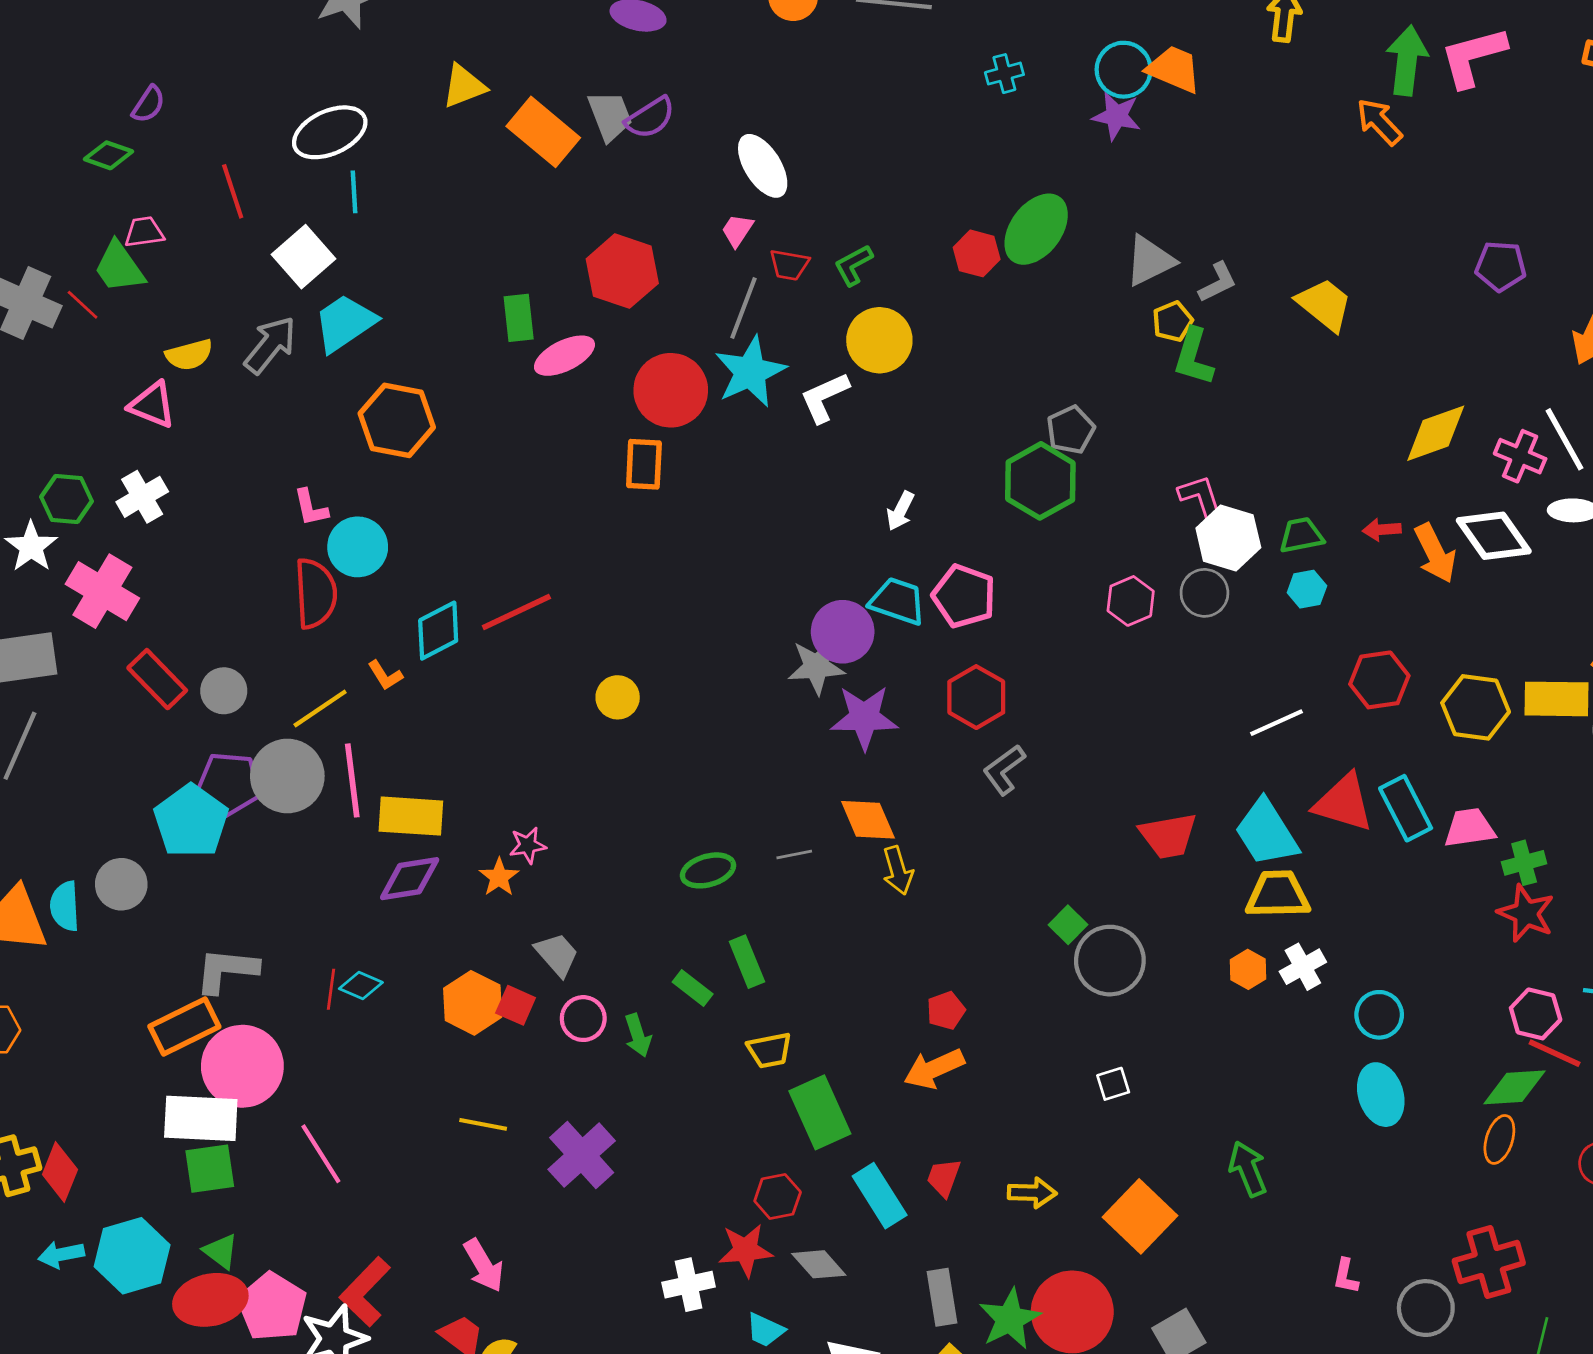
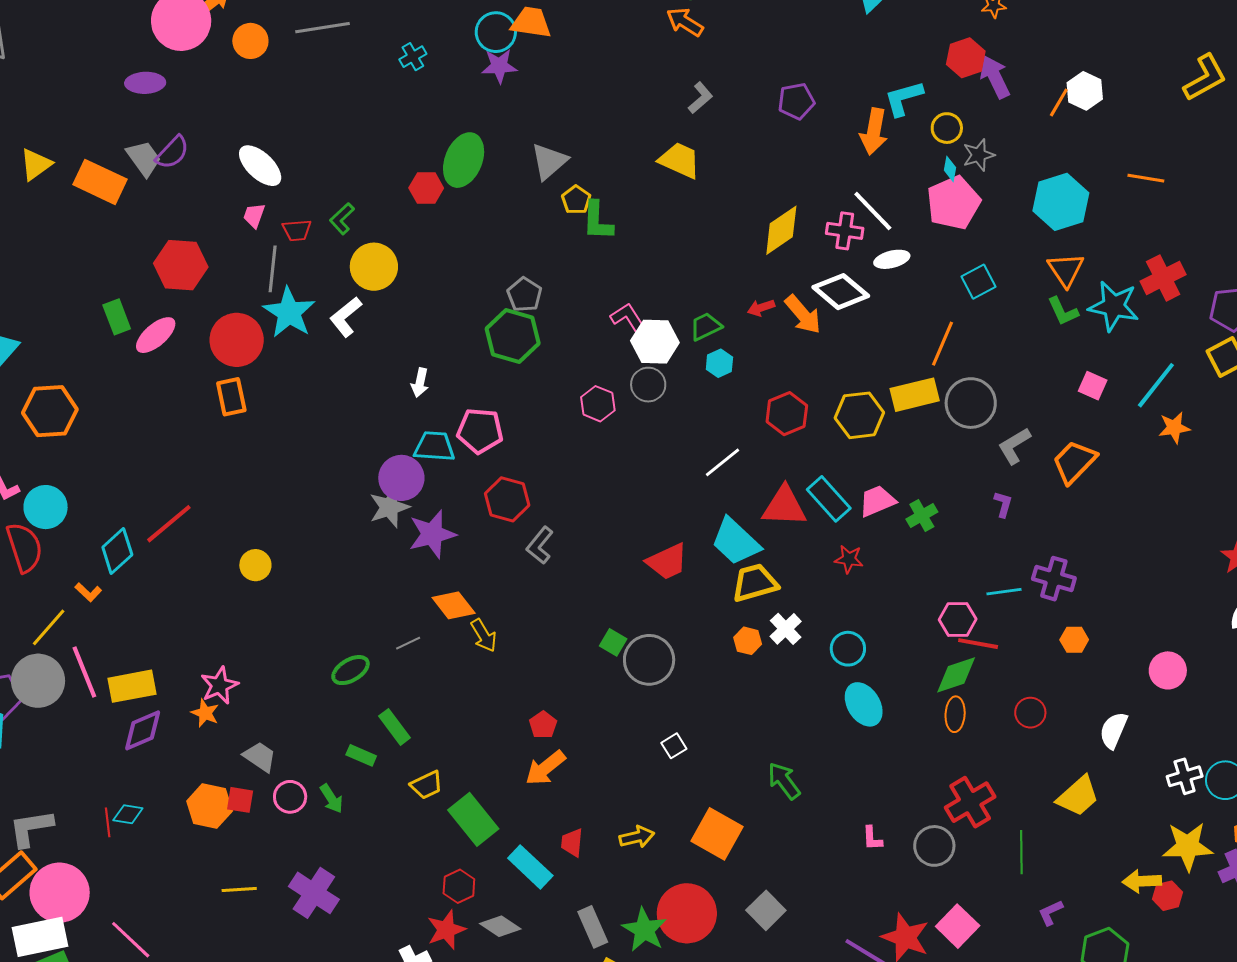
gray L-shape: (1218, 282) -> (701, 98), moved
pink star: (528, 845) -> (219, 685), size x1.4
red star: (1526, 913) -> (849, 559), moved, size x0.7

